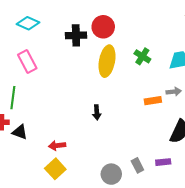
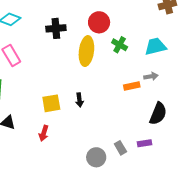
red circle: (103, 27) -> (99, 22), moved
red arrow: (57, 146) -> (44, 133), turned -63
yellow square: (55, 169) -> (51, 103), moved, turned 36

